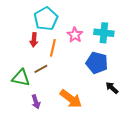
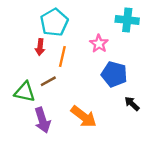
cyan cross: (104, 33) -> (127, 20), moved
pink star: (75, 35) -> (99, 44), moved
purple arrow: (36, 102) -> (42, 120), size x1.5

